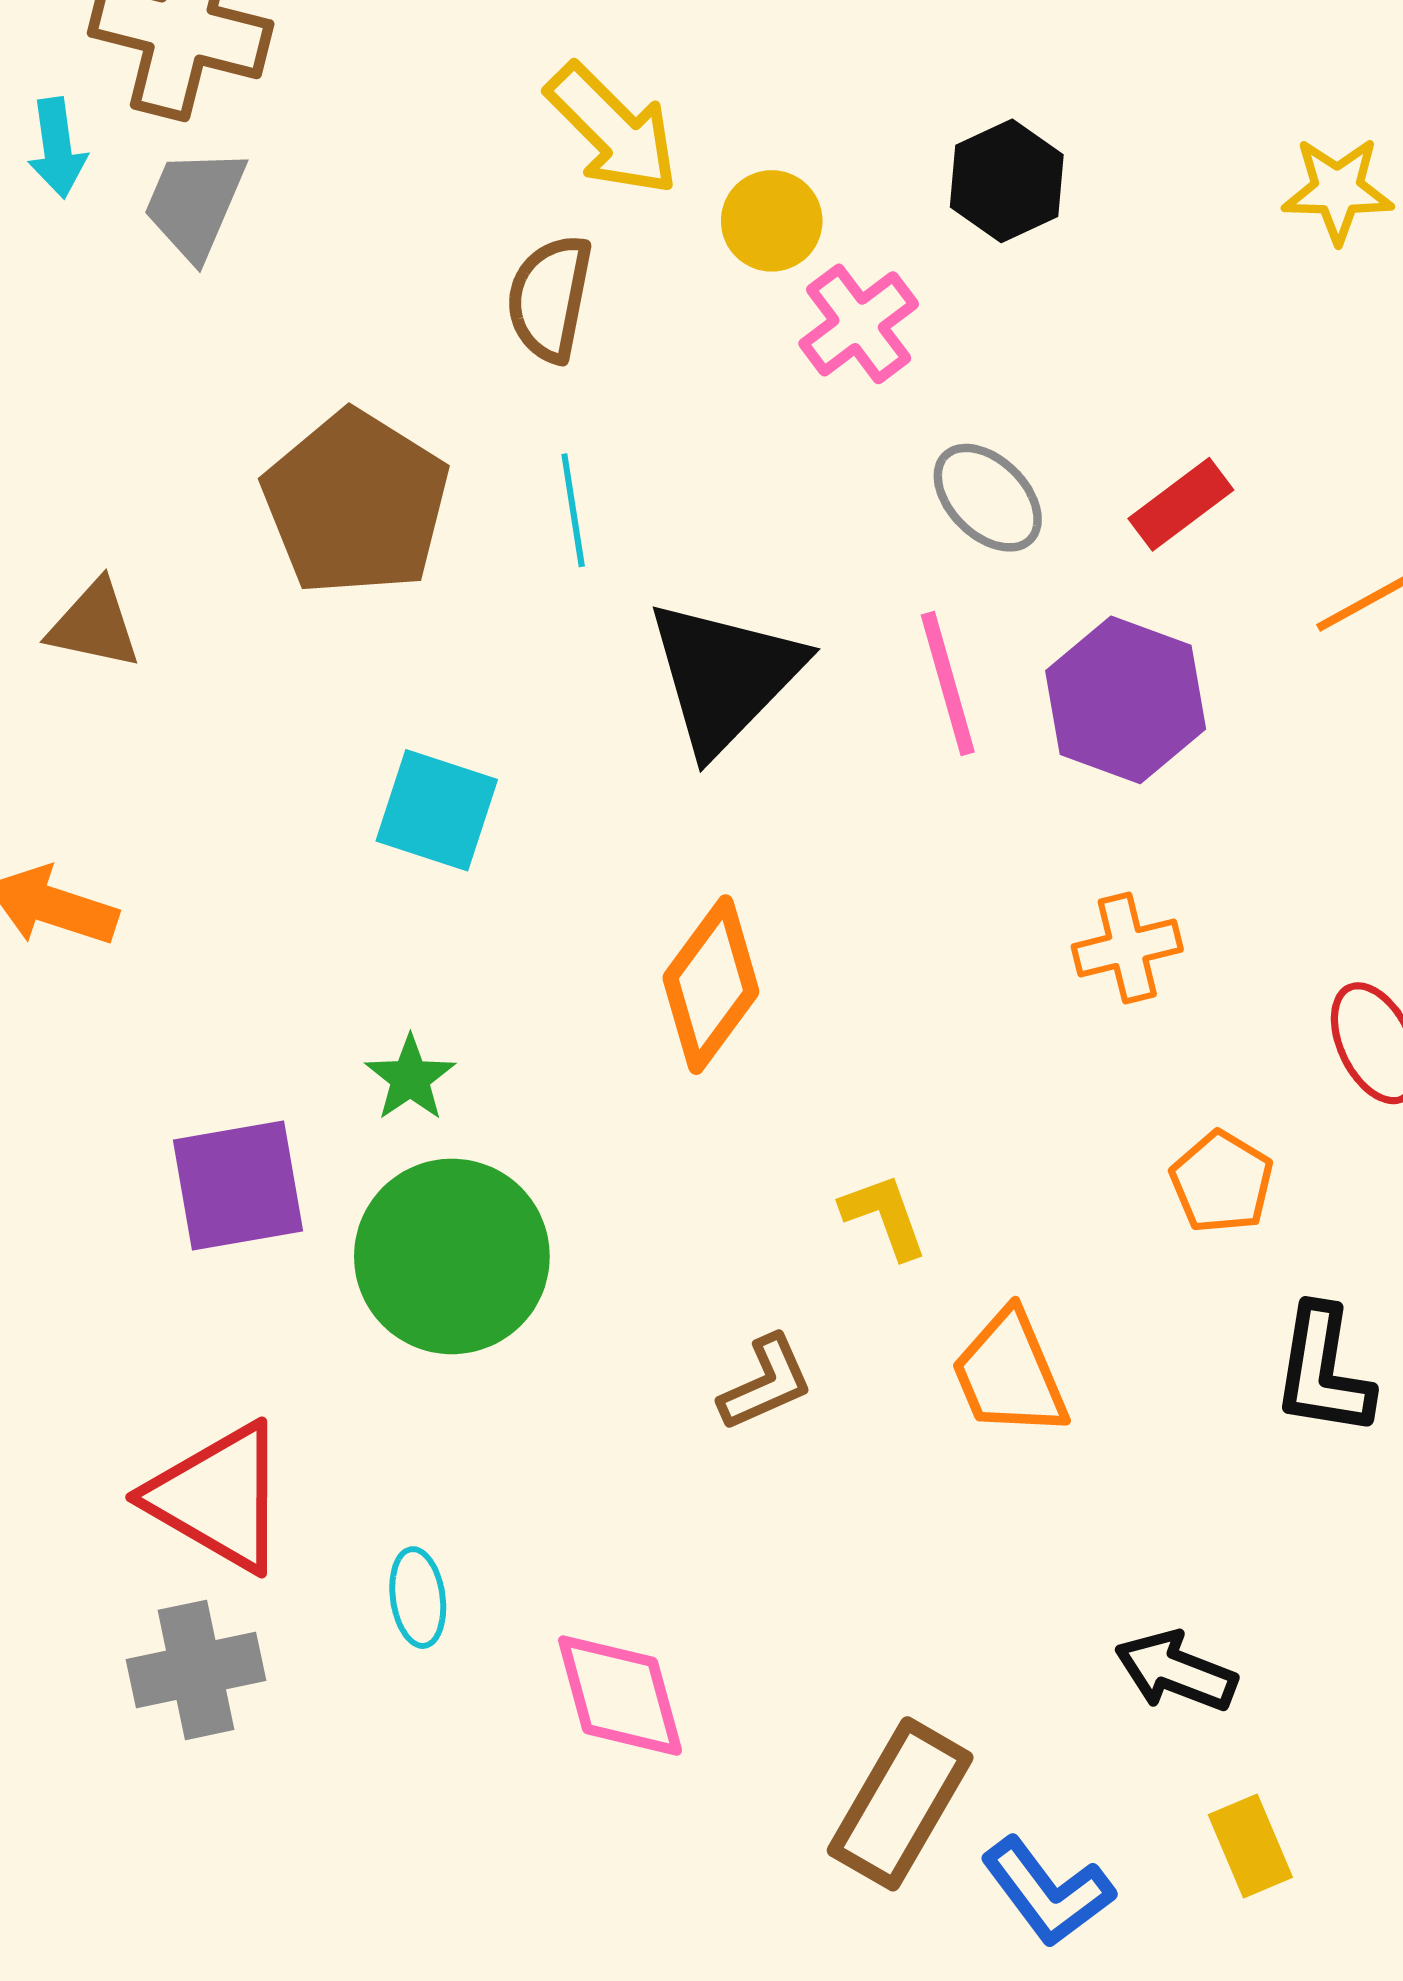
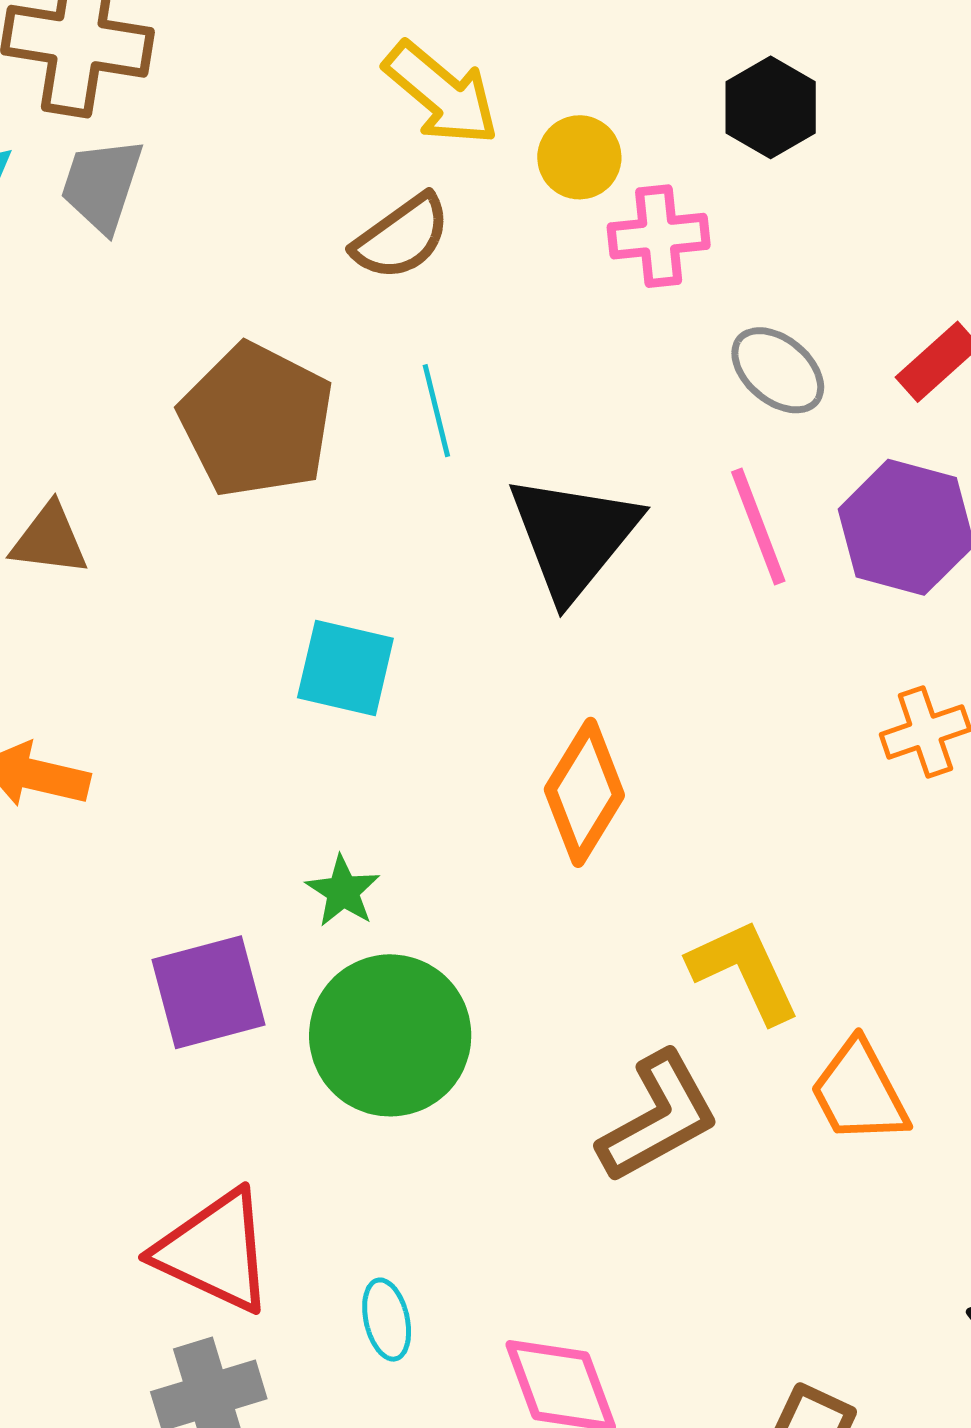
brown semicircle: (550, 298) -> (402, 237), turned -132
pink cross: (859, 324) -> (659, 236), turned 36
yellow L-shape: (884, 1216) -> (744, 971), size x1.5
brown L-shape: (766, 1383) -> (658, 1117), size x1.6

